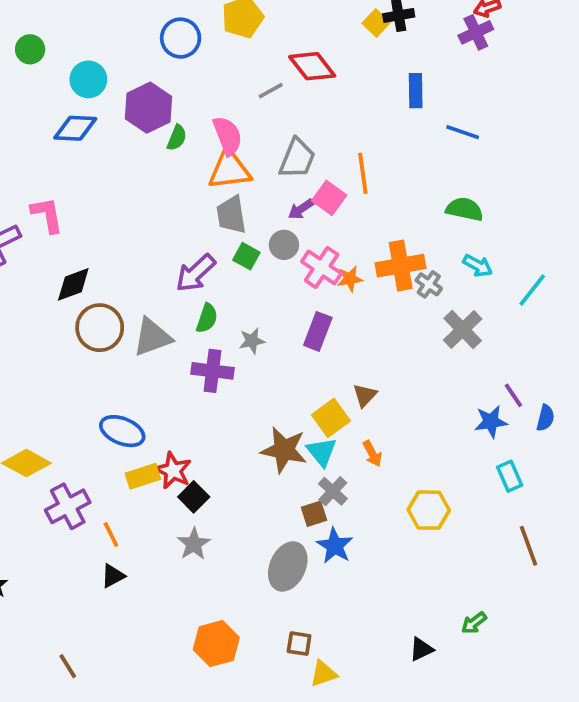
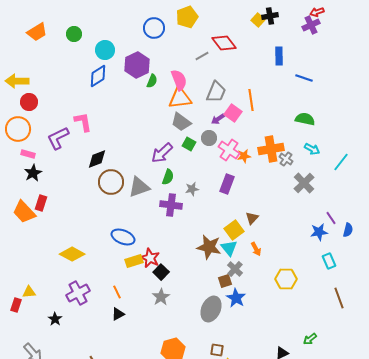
blue diamond: (75, 128) -> (98, 76), turned -35
gray trapezoid: (231, 215) -> (181, 122), turned -45
purple cross: (68, 506) -> (78, 293), moved

